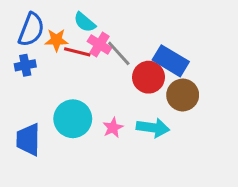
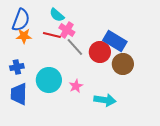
orange star: (56, 40) -> (24, 36), moved
gray line: (119, 53) -> (75, 47), moved
blue cross: (25, 65) -> (17, 67), moved
cyan arrow: (153, 128) -> (105, 100), moved

